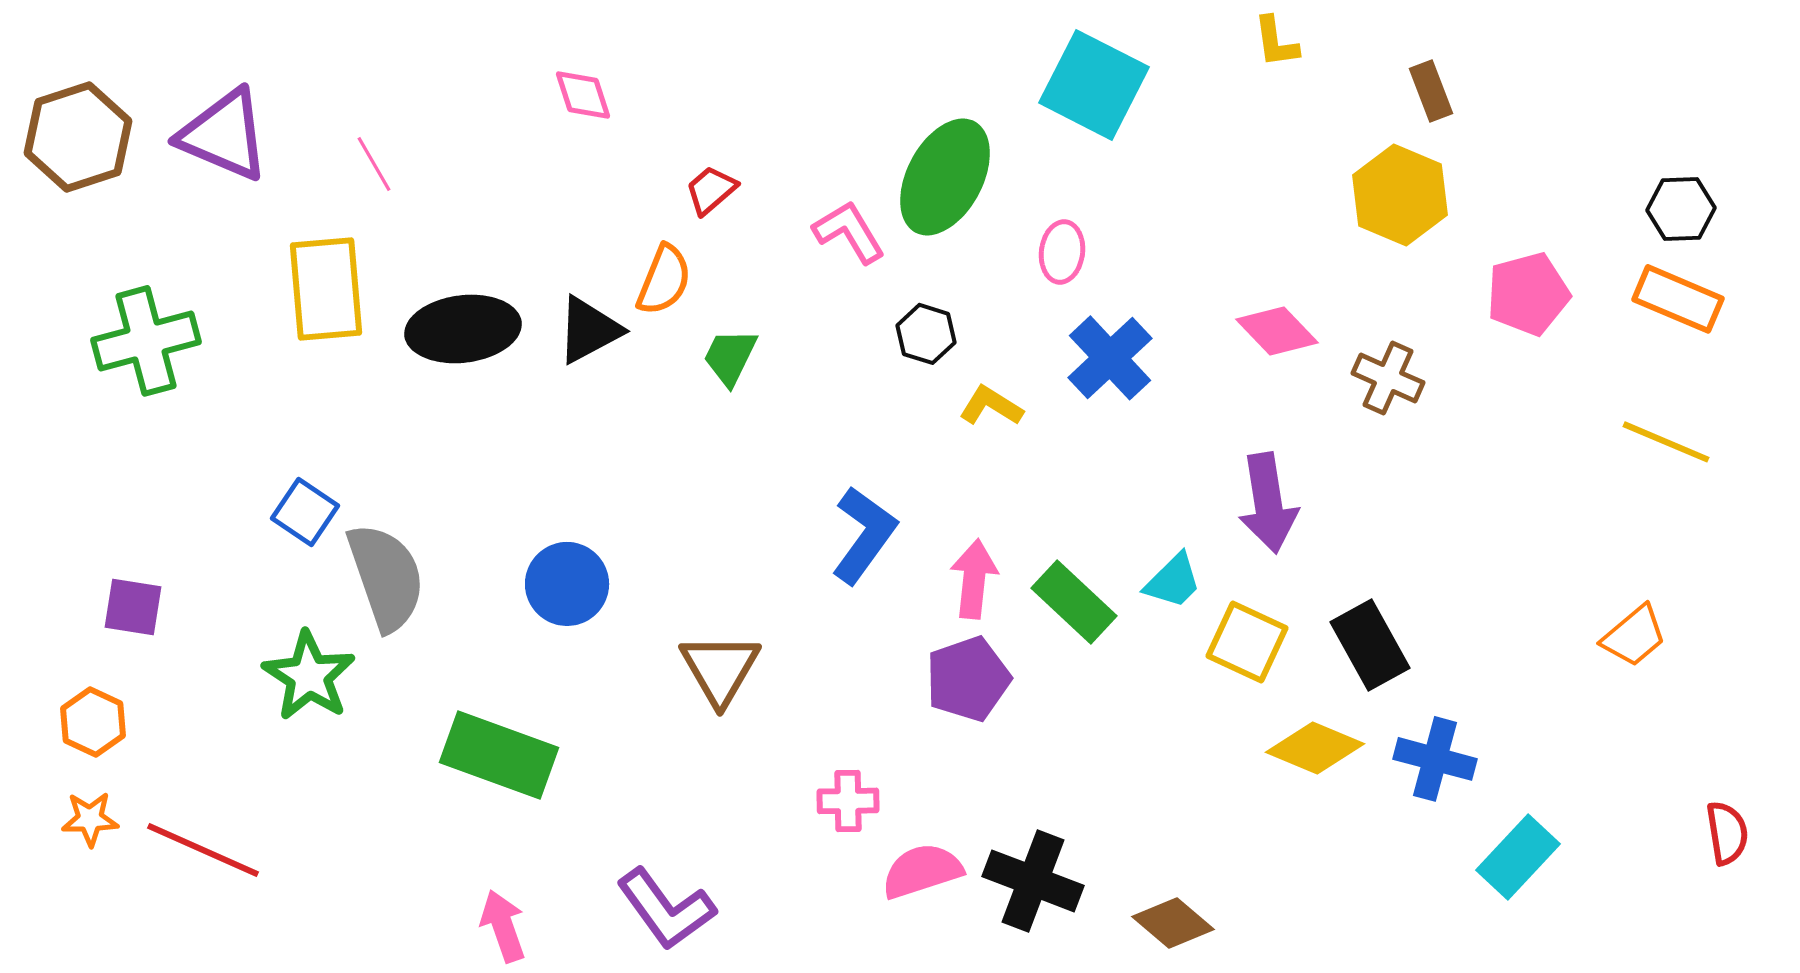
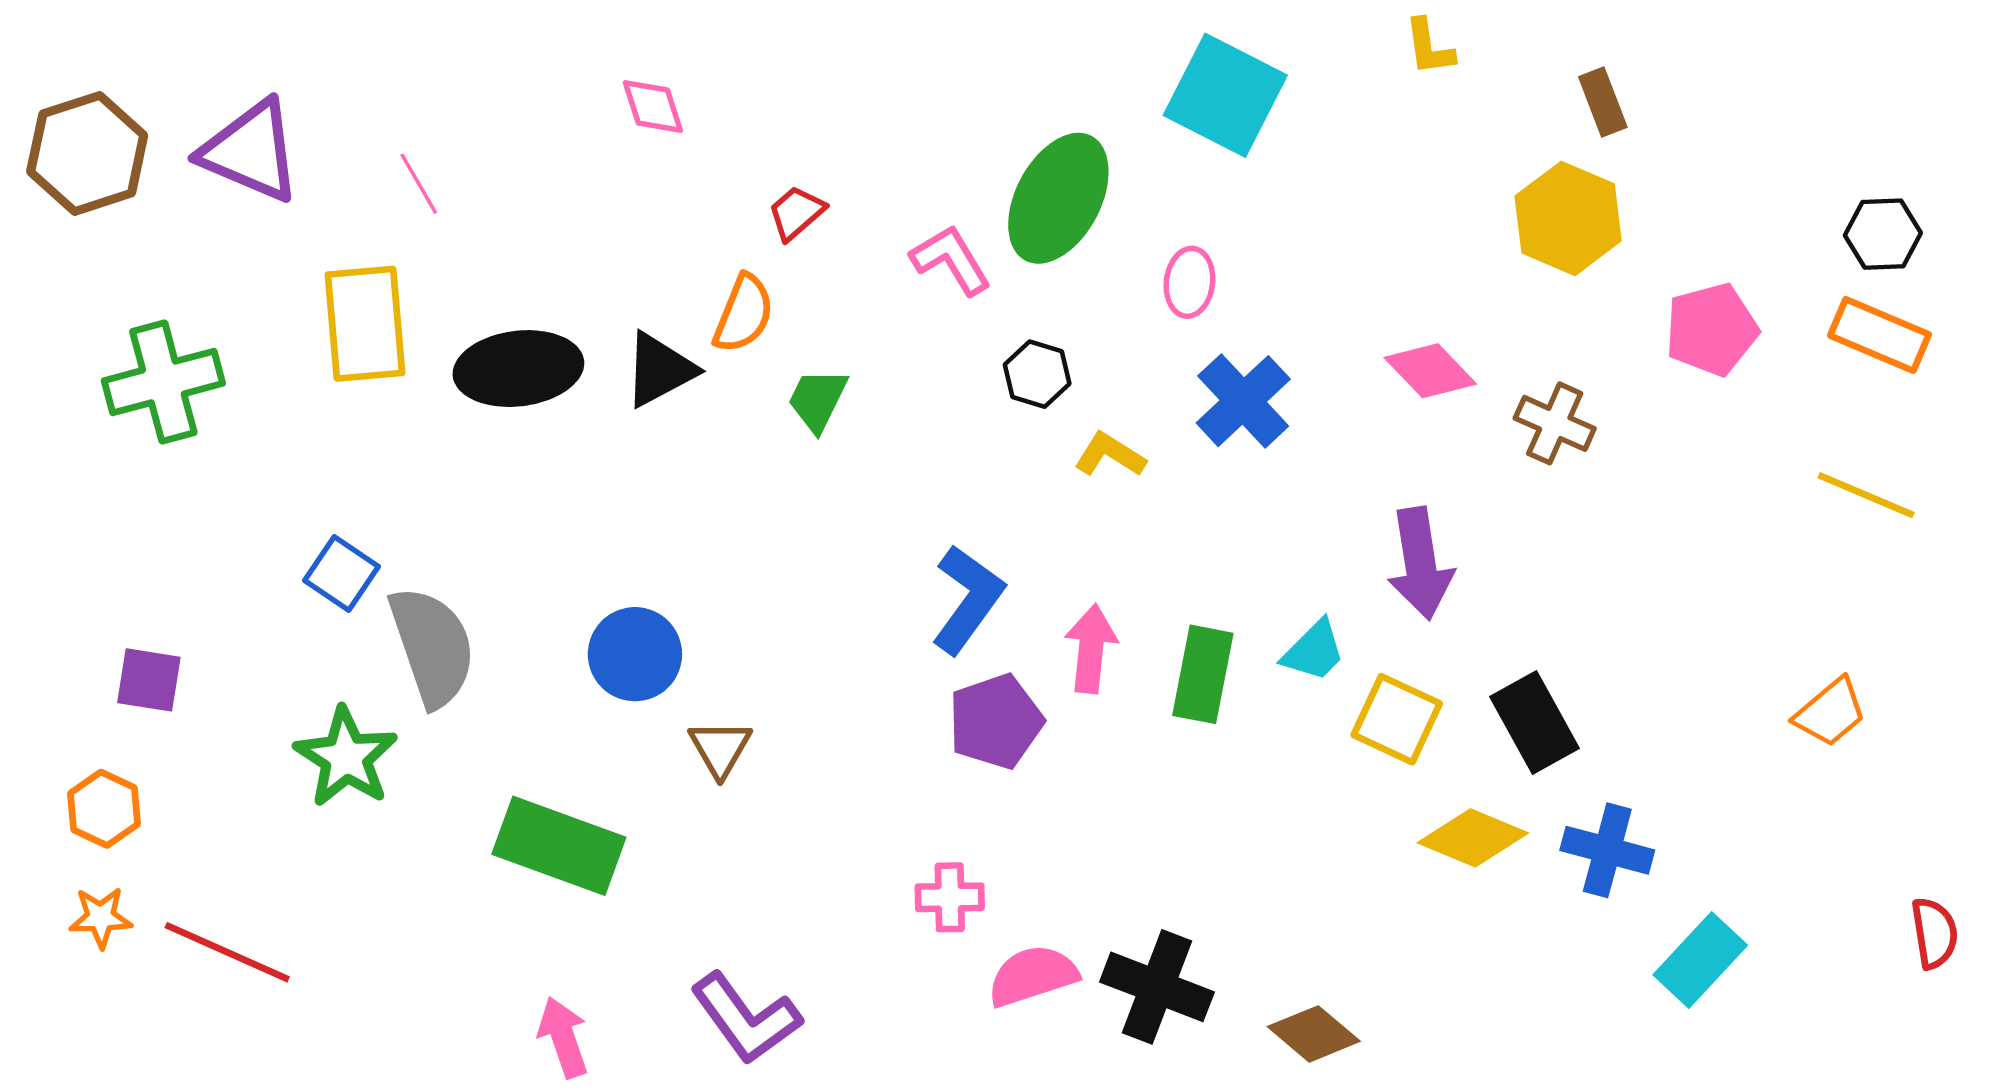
green rectangle: (1074, 602) -> (1203, 674), turned 58
brown triangle: (720, 669) -> (720, 748), moved, size x0.7
purple pentagon: (968, 679) -> (996, 721), moved

